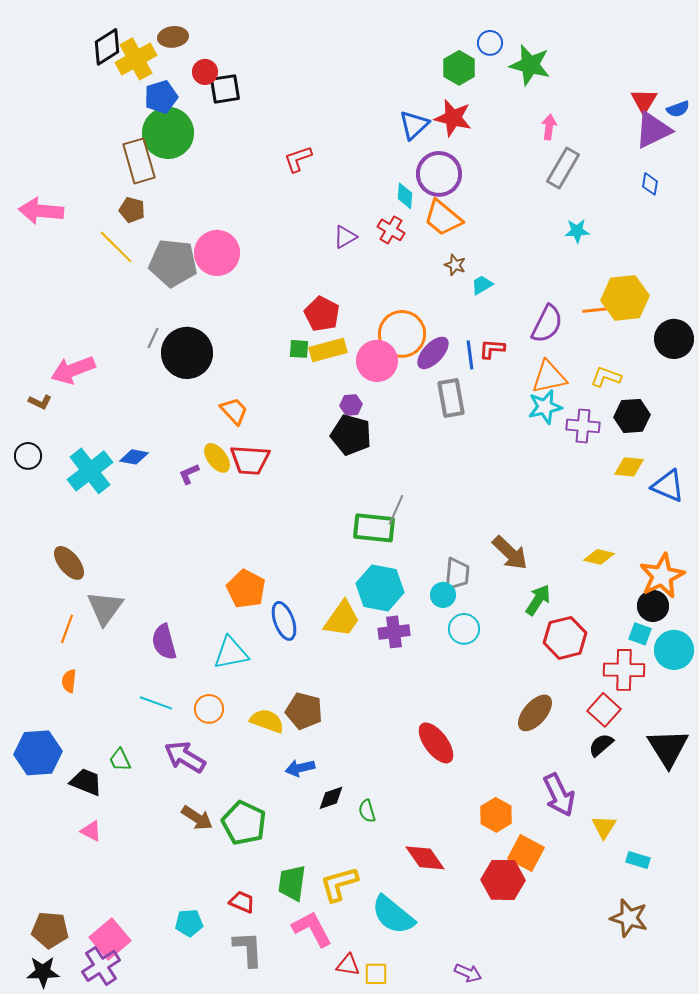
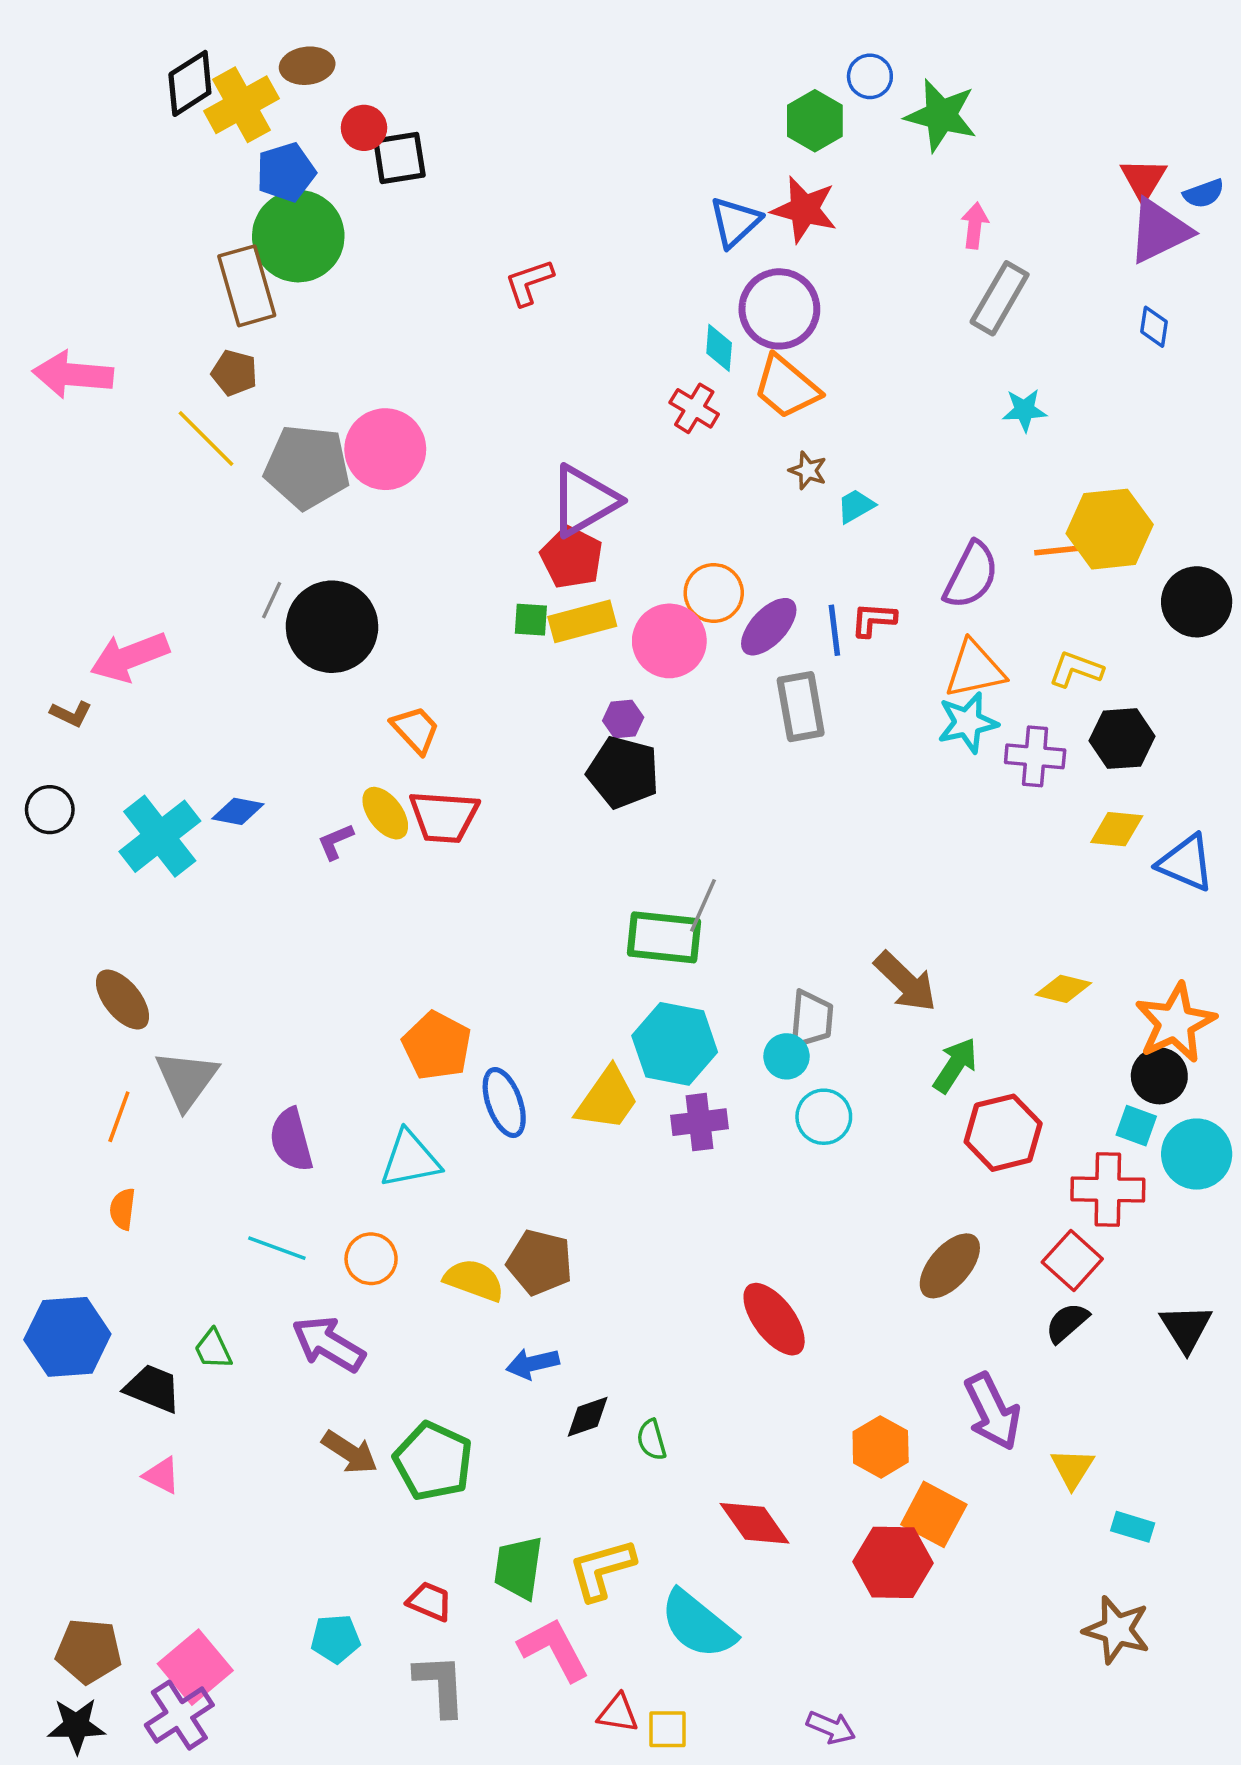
purple triangle: (345, 237) -> (584, 501), moved, size x1.8
orange circle: (402, 334) -> (714, 593), size x0.7
black triangle: (668, 748) -> (1186, 1328), size x0.7

